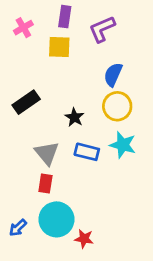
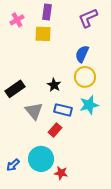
purple L-shape: (102, 29) -> (88, 18), moved
black rectangle: (26, 102) -> (15, 89), moved
cyan star: (123, 145) -> (89, 105), turned -30
red rectangle: (45, 184) -> (55, 130), moved, turned 32

